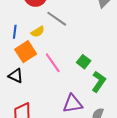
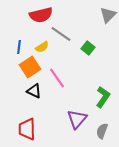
green square: (84, 62) -> (88, 48), moved
black triangle: (16, 76) -> (34, 91), moved
purple triangle: (73, 104) -> (77, 119), turned -40

